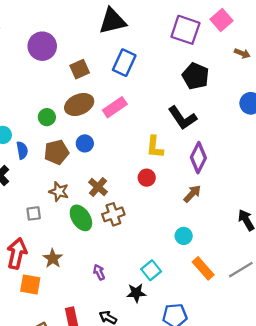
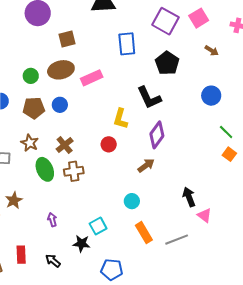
blue rectangle: (124, 63) -> (127, 44), moved, turned -40

